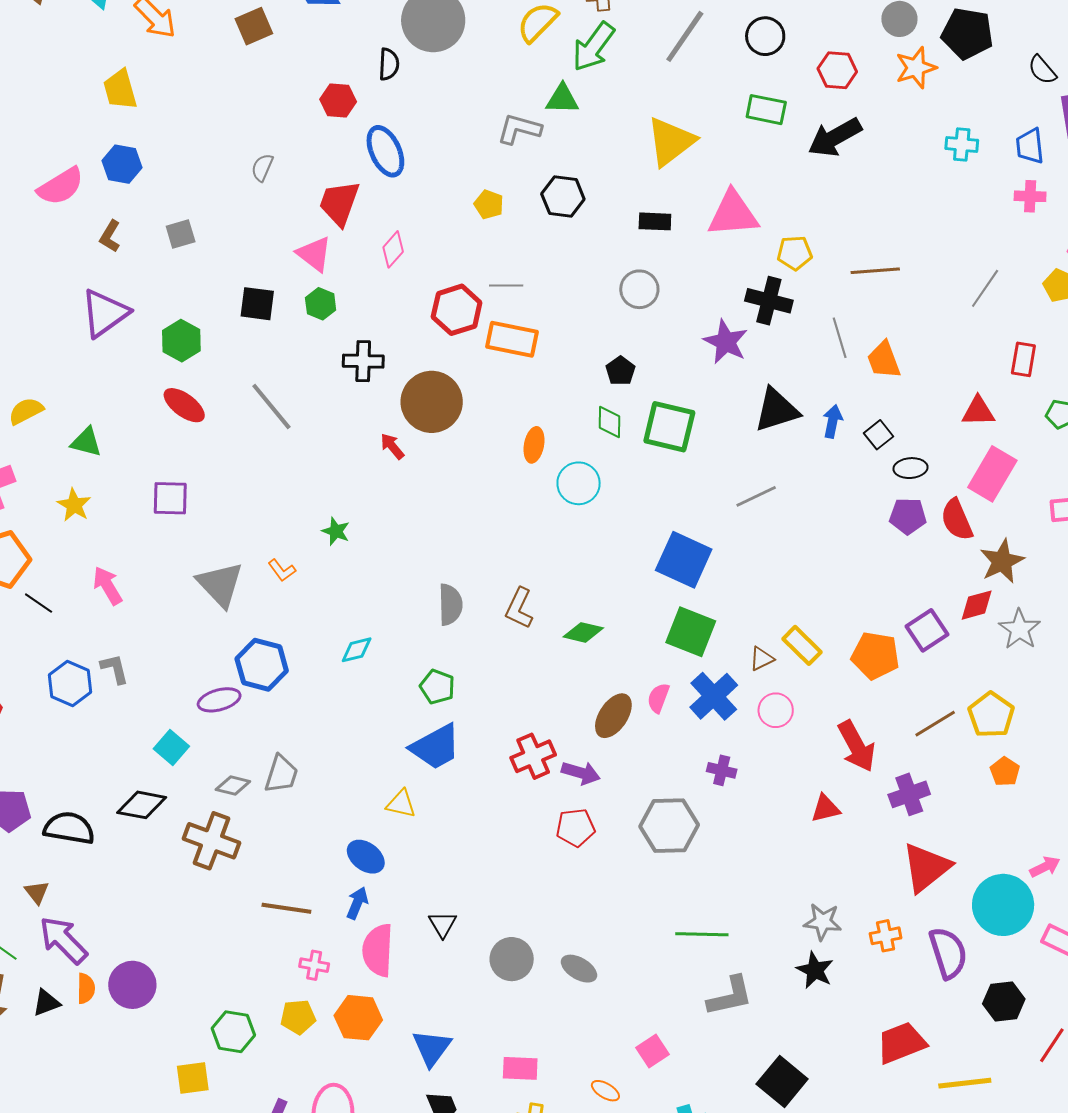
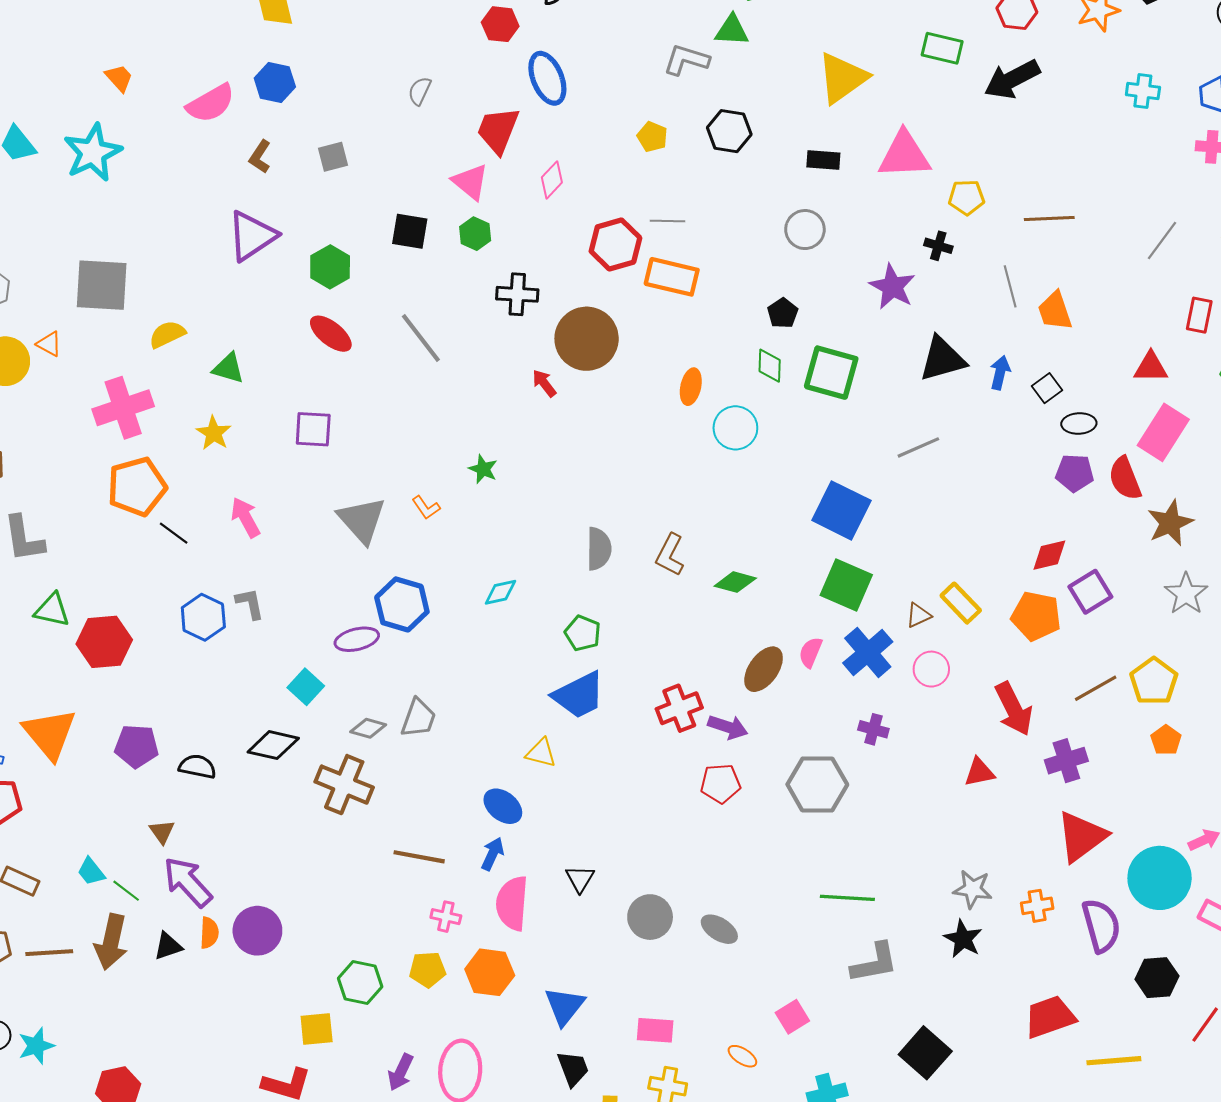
black cross: (769, 301) -> (938, 246), size x0.6
red diamond: (977, 605) -> (1049, 555), moved
black semicircle: (69, 828) -> (197, 767), size x0.7

